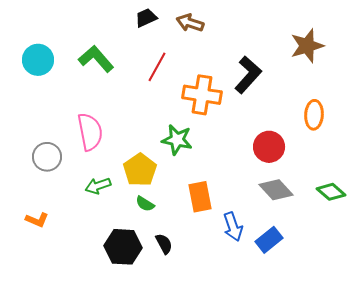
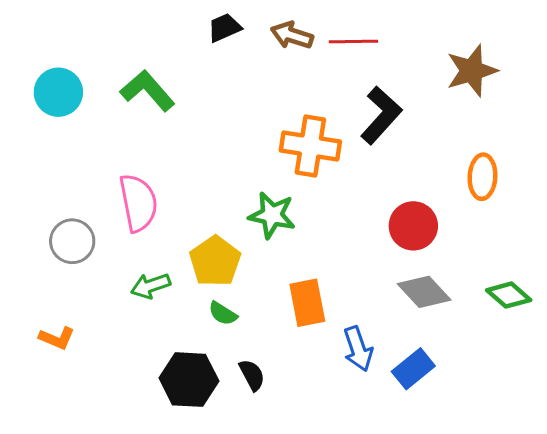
red line: (157, 67) -> (353, 41), moved, turned 60

